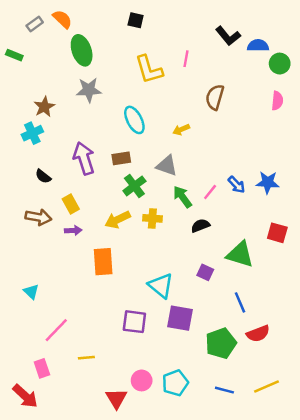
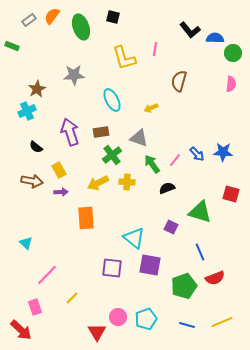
orange semicircle: (62, 19) -> (52, 16), turned -96
green ellipse: (82, 50) -> (81, 27), moved
yellow line: (86, 358) -> (72, 298), turned -40

